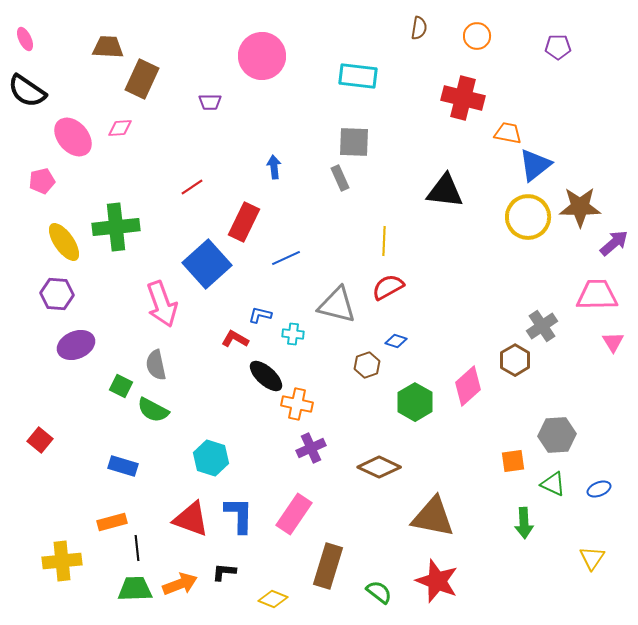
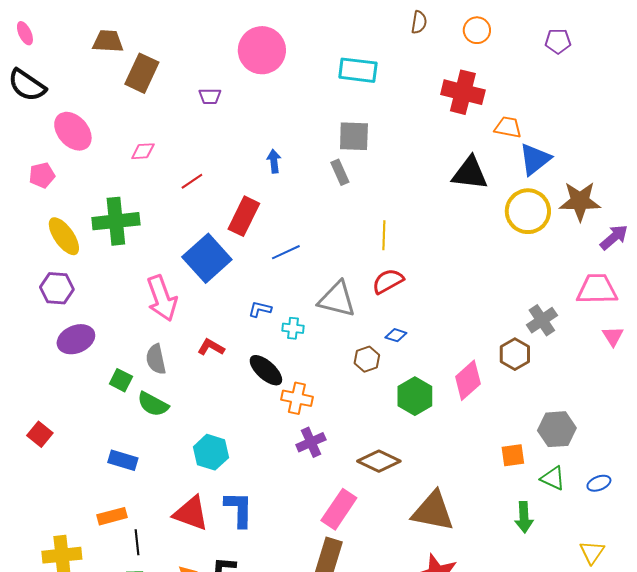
pink diamond: (120, 128) -> (143, 151), moved
black triangle: (445, 191) -> (470, 173), moved
red L-shape: (235, 339) -> (211, 347), moved
pink rectangle: (294, 514) -> (339, 509), moved

